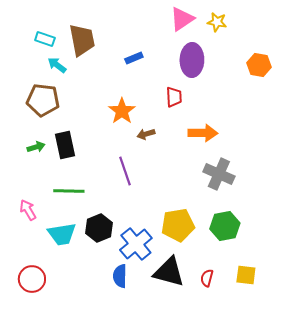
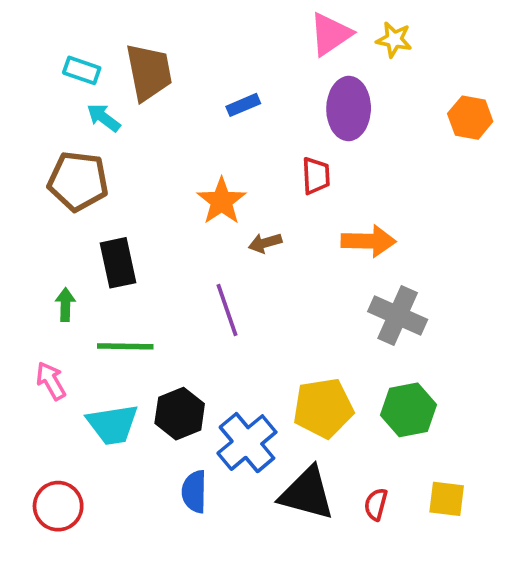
green arrow: (36, 147) -> (65, 305), moved, turned -72
blue semicircle: (120, 276) -> (194, 492), moved

